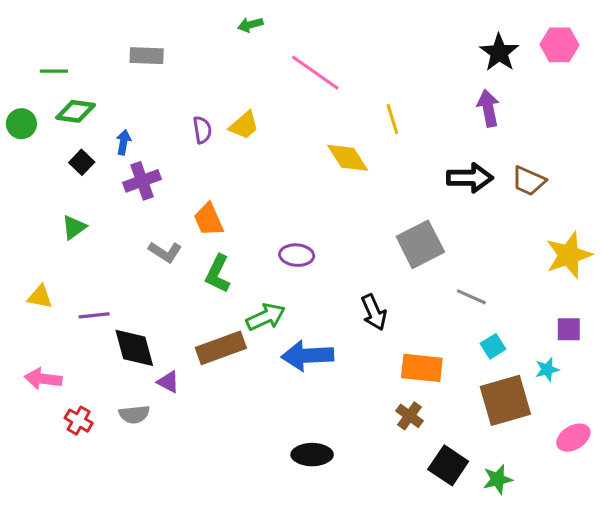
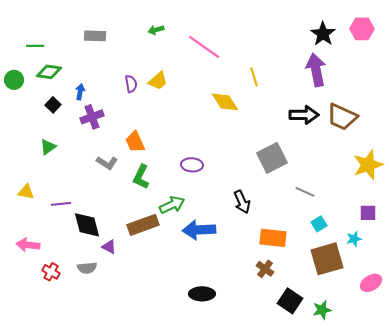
green arrow: (250, 25) -> (156, 30), moved
purple arrow: (488, 108) -> (316, 70), size x1.4
brown trapezoid: (529, 181) -> (342, 117), size x1.4

